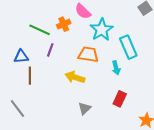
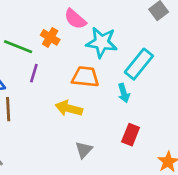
orange cross: (64, 24) -> (50, 37), turned -32
cyan star: (102, 30) -> (102, 42), turned -30
cyan rectangle: (128, 47) -> (139, 64), turned 65

